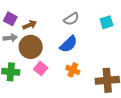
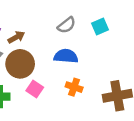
cyan square: (107, 22) -> (100, 27), moved
blue semicircle: (69, 44) -> (66, 56), turned -126

